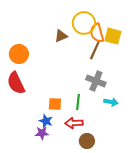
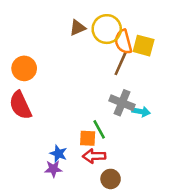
brown triangle: (61, 36) -> (78, 28), moved
green line: (78, 102) -> (99, 129), turned -35
cyan arrow: (111, 102) -> (141, 112), moved
orange square: (55, 104) -> (88, 138), moved

